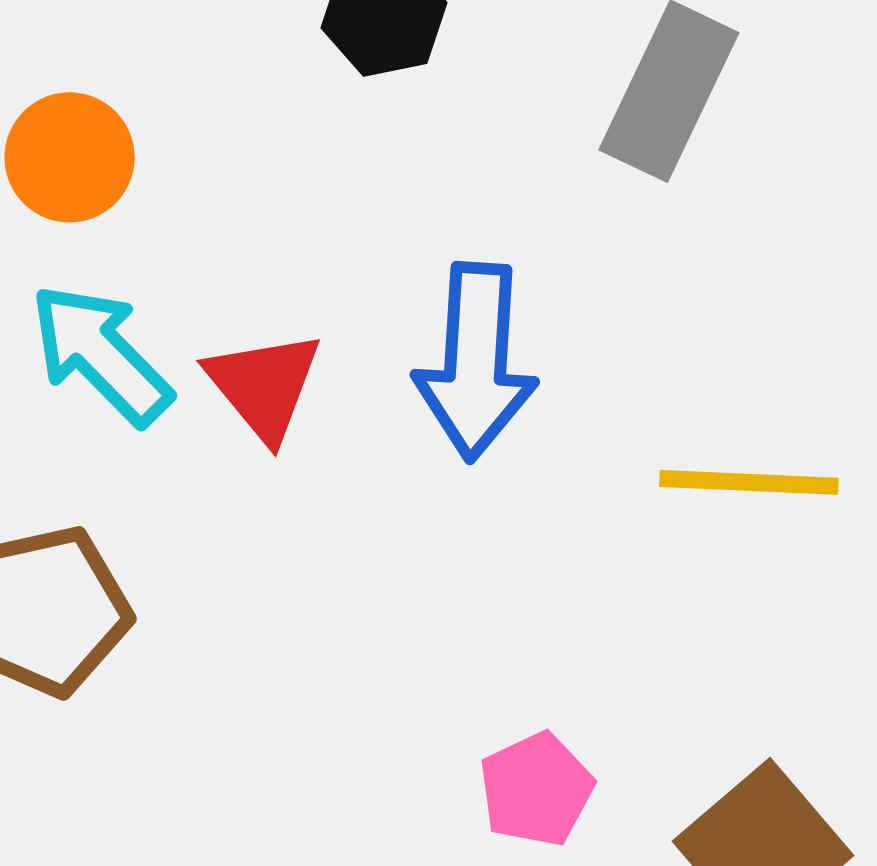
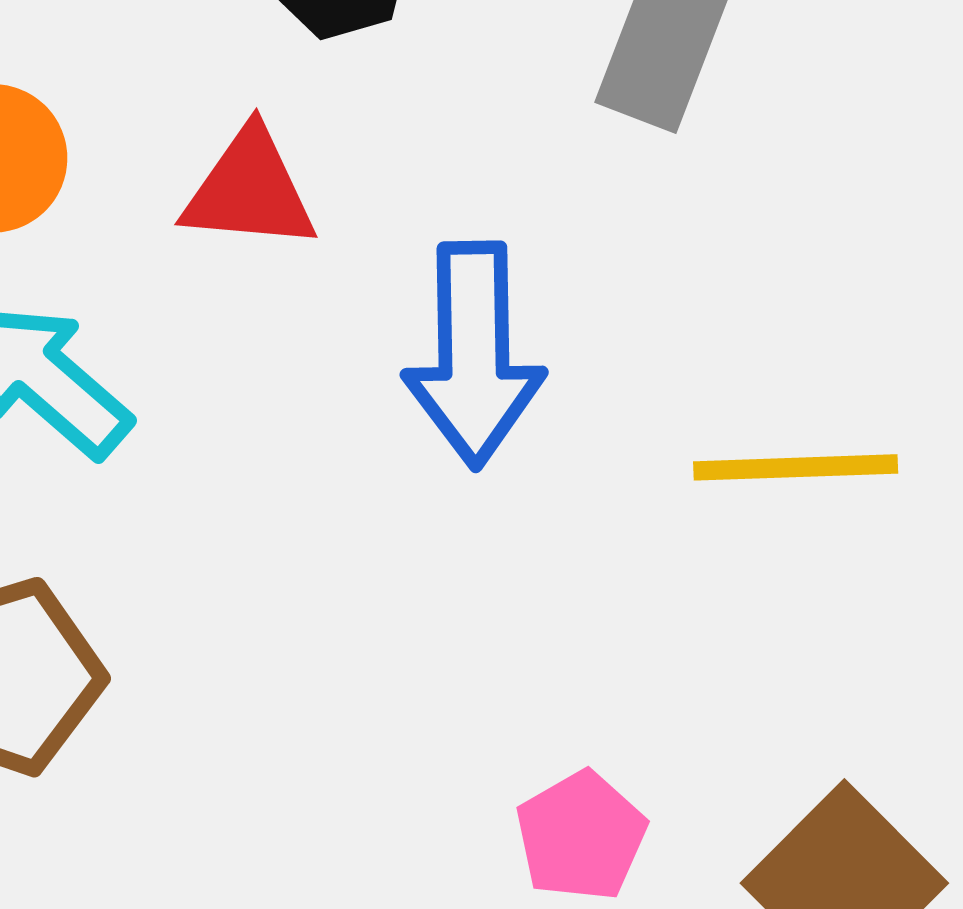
red triangle: (264, 386) -> (249, 190), moved, turned -41

